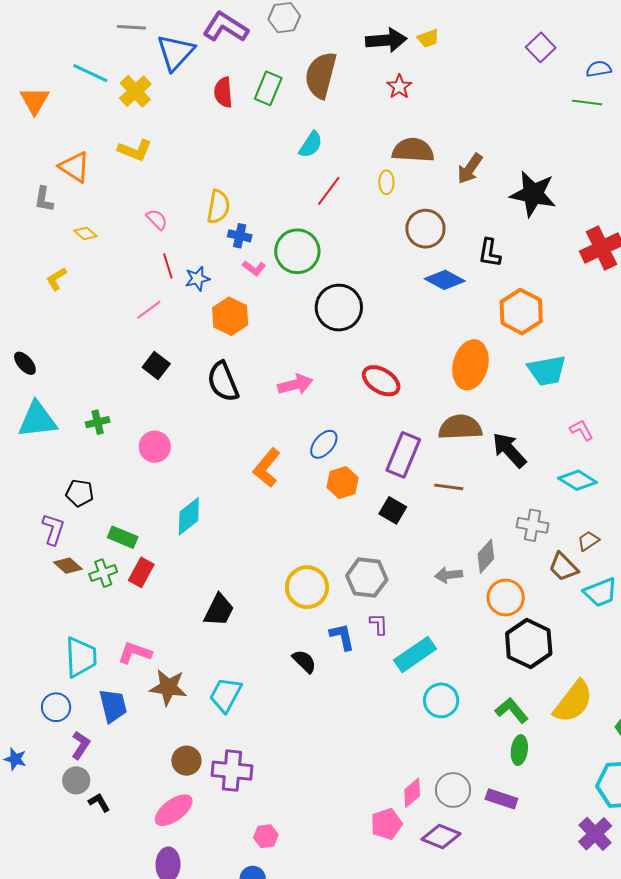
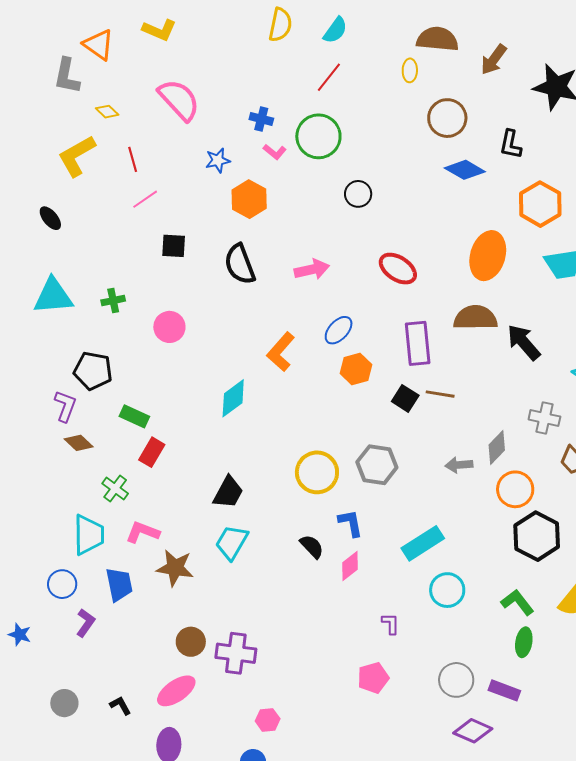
red line: (329, 191) -> (329, 77), moved
gray L-shape: (44, 199) -> (67, 76), size x1.4
yellow semicircle: (218, 207) -> (280, 25), moved
pink semicircle: (157, 219) -> (179, 100), size x2.0
red line: (168, 266) -> (133, 159), moved
yellow L-shape: (56, 279) -> (77, 156), size x1.8
black circle: (339, 308) -> (358, 194), size x0.6
pink line: (149, 310) -> (145, 199), moved
black ellipse: (25, 363) -> (50, 218), moved
black square: (156, 366) -> (174, 246), turned -36
purple rectangle: (403, 455) -> (418, 343), turned -30
brown line: (449, 487) -> (440, 394), moved
black pentagon: (80, 493) -> (93, 371), size x1.4
cyan diamond: (189, 516) -> (233, 398), moved
green cross: (103, 573) -> (115, 489), moved, turned -36
purple L-shape: (379, 624) -> (391, 624), moved
cyan trapezoid: (226, 695) -> (232, 542), moved
gray circle: (76, 780) -> (64, 703), moved
pink diamond: (412, 793) -> (350, 566), moved
black L-shape: (99, 802) -> (120, 705), moved
pink pentagon: (386, 824) -> (373, 678), moved
purple diamond: (441, 837) -> (473, 731), moved

